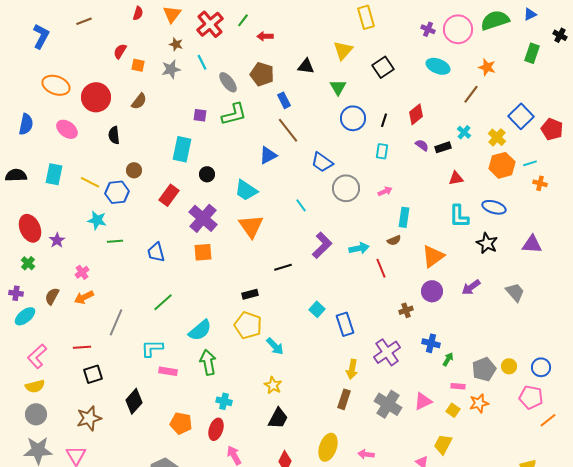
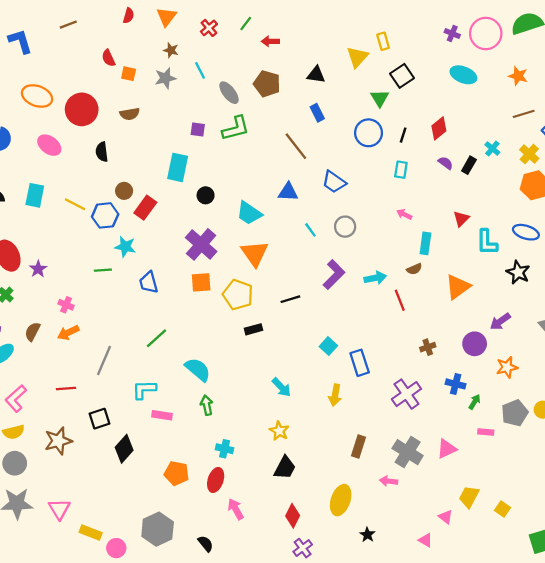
yellow rectangle: (366, 17) -> (383, 41), moved, size x0.7
red cross: (210, 24) -> (209, 28), size x0.6
blue L-shape: (41, 36) -> (20, 41), turned -45
red semicircle: (120, 51) -> (108, 58), turned -56
green triangle: (338, 87) -> (380, 98), moved
brown line: (471, 94) -> (524, 114), moved, turned 36
blue rectangle: (284, 100) -> (317, 113), moved
brown semicircle: (139, 101) -> (130, 114), turned 42
black rectangle: (443, 147) -> (469, 165), turned -42
blue triangle: (268, 155) -> (288, 192), moved, turned 30
red triangle: (456, 178) -> (461, 219), moved, turned -35
gray circle: (346, 188) -> (345, 227), moved, size x0.7
pink arrow: (385, 191) -> (404, 214), turned -128
red rectangle: (169, 195) -> (145, 208), moved
cyan star: (97, 220) -> (125, 247), moved
pink cross: (82, 272) -> (66, 305), turned -32
purple circle: (432, 291) -> (475, 344), moved
yellow pentagon: (248, 325) -> (238, 295), moved
cyan semicircle: (200, 330) -> (198, 369), turned -100
green arrow: (208, 362) -> (207, 405), size x0.7
yellow arrow: (352, 369) -> (335, 395), moved
black square: (93, 374) -> (100, 419), moved
orange star: (479, 403) -> (507, 367), moved
yellow square: (453, 410) -> (502, 509), moved
brown star: (89, 418) -> (58, 441), moved
pink arrow: (366, 454) -> (389, 481), moved

